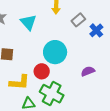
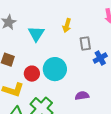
gray rectangle: (78, 20) -> (85, 44), turned -72
red circle: (42, 71) -> (32, 74), moved

